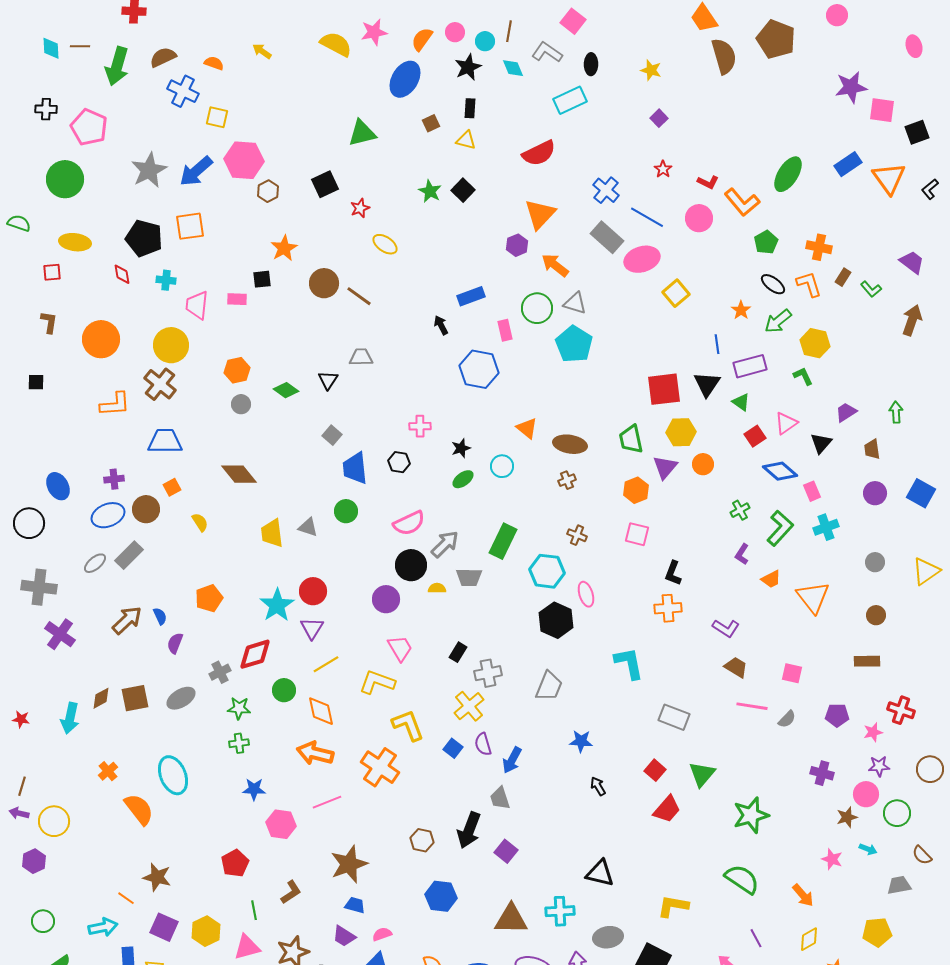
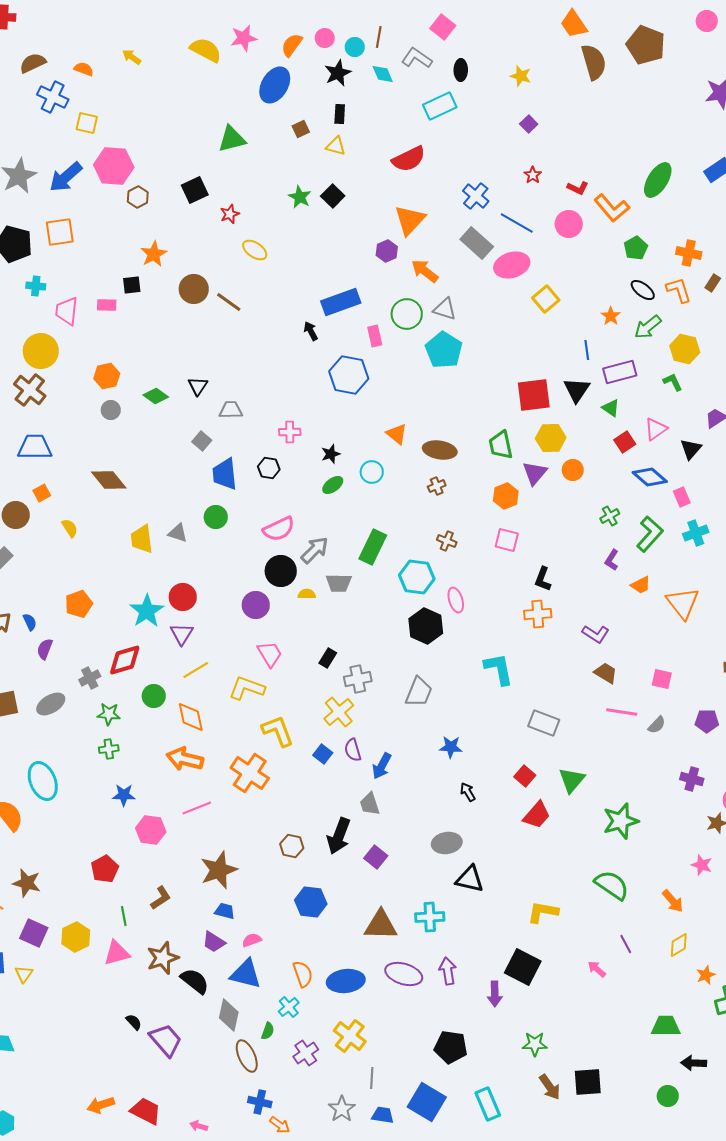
blue rectangle: (471, 296) -> (341, 302), size x1.4
gray trapezoid: (361, 357) -> (231, 410), moved
gray ellipse: (608, 937) -> (447, 843), moved

